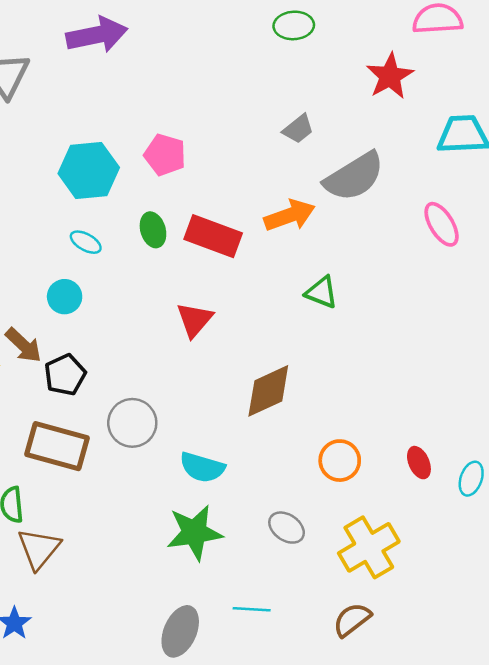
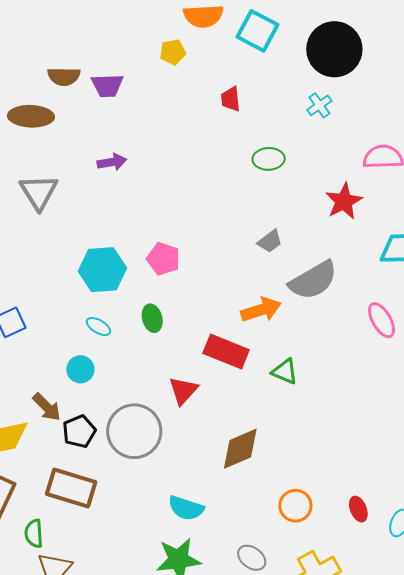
purple arrow: (97, 35) -> (112, 162), size x0.6
red rectangle: (213, 236) -> (226, 351), moved
gray circle: (132, 423) -> (134, 431), moved, size x1.4

